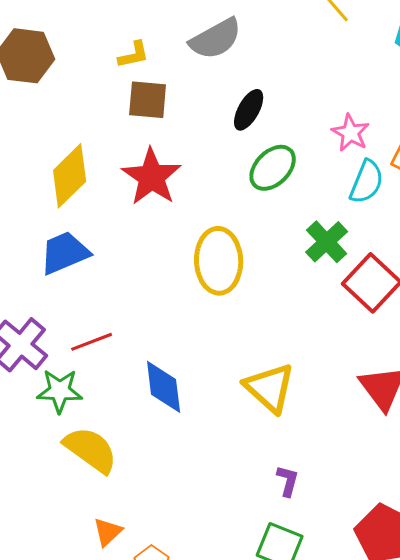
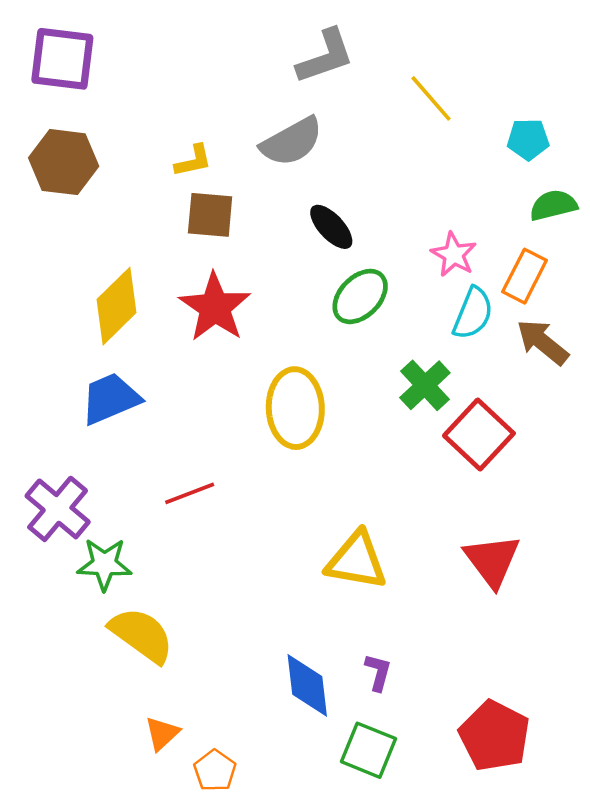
black ellipse: (249, 110) -> (331, 227), turned -72
red line: (92, 342) -> (190, 493), moved
blue diamond: (164, 387) -> (307, 685), moved
yellow triangle: (270, 388) -> (356, 561), turned -32

